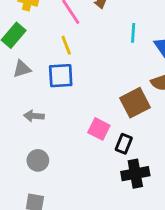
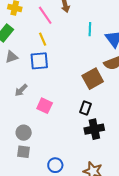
gray arrow: (34, 116) -> (21, 90), turned -48
pink square: (99, 129) -> (45, 106), moved
gray circle: (38, 160) -> (24, 133), moved

